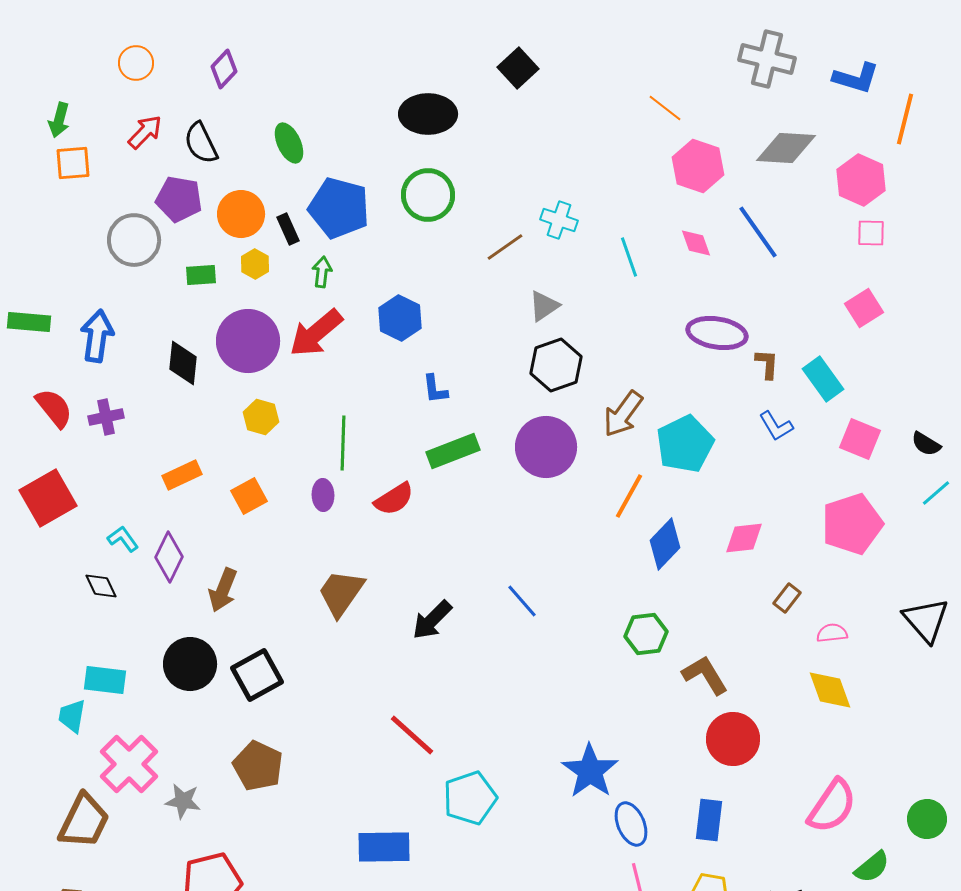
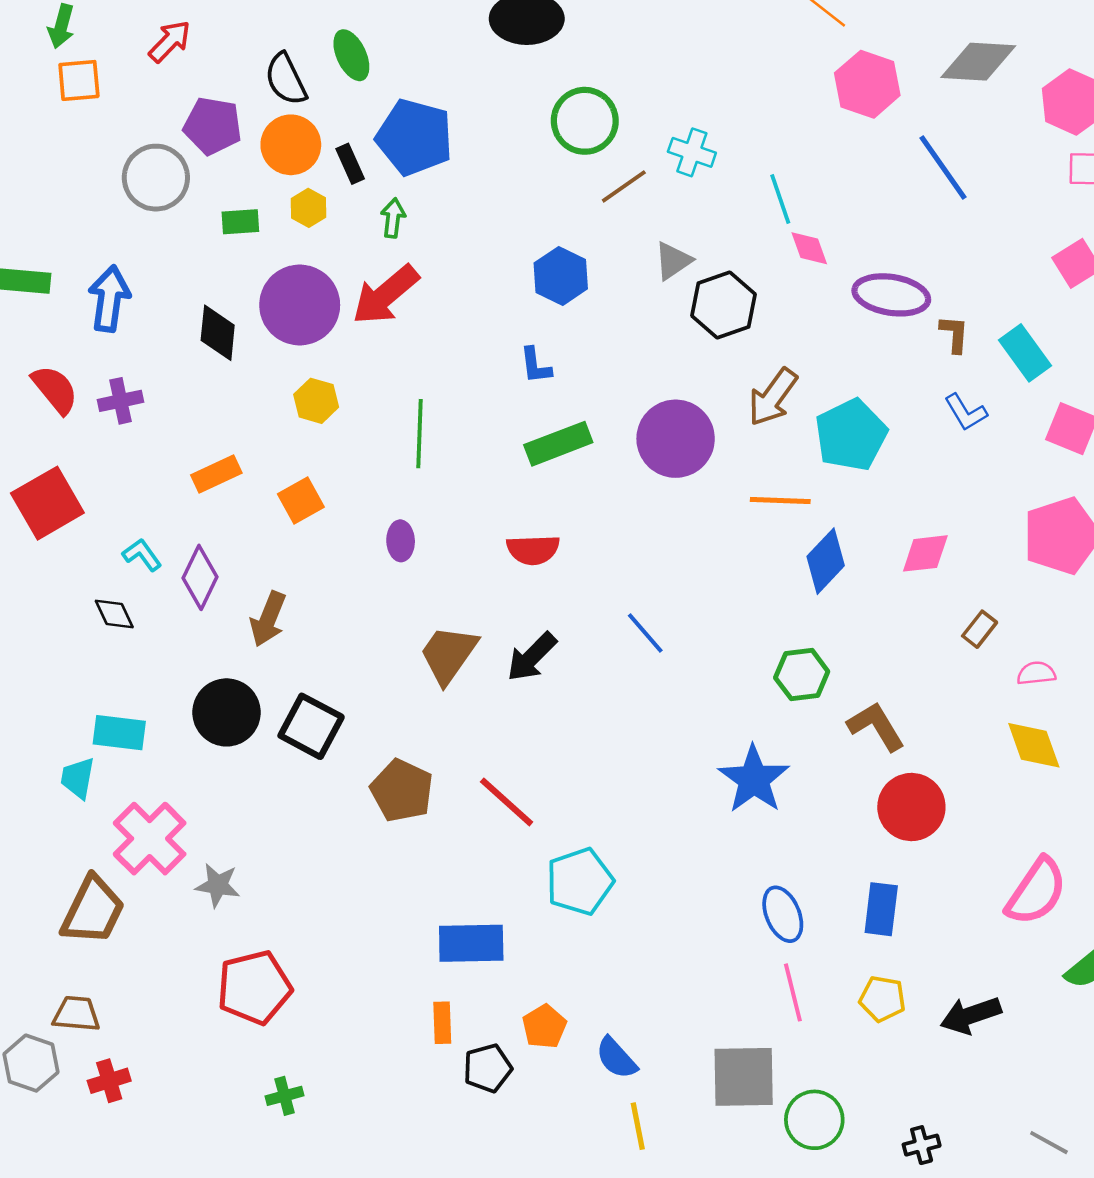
black semicircle: (201, 143) -> (286, 79), moved
green circle: (428, 195) -> (585, 121), moved
pink diamond: (696, 243) -> (809, 248), moved
blue hexagon: (400, 318) -> (561, 276), moved
black hexagon: (556, 365) -> (723, 305), moved
purple ellipse: (323, 495) -> (401, 541), moved
orange line: (629, 496) -> (780, 501), turned 63
red semicircle: (394, 499) -> (533, 550), moved, turned 30
brown trapezoid: (341, 593) -> (449, 654), moved
black square: (257, 675) -> (311, 726), turned -33
brown pentagon: (258, 766) -> (402, 791), moved
blue star: (590, 771) -> (754, 779), moved

